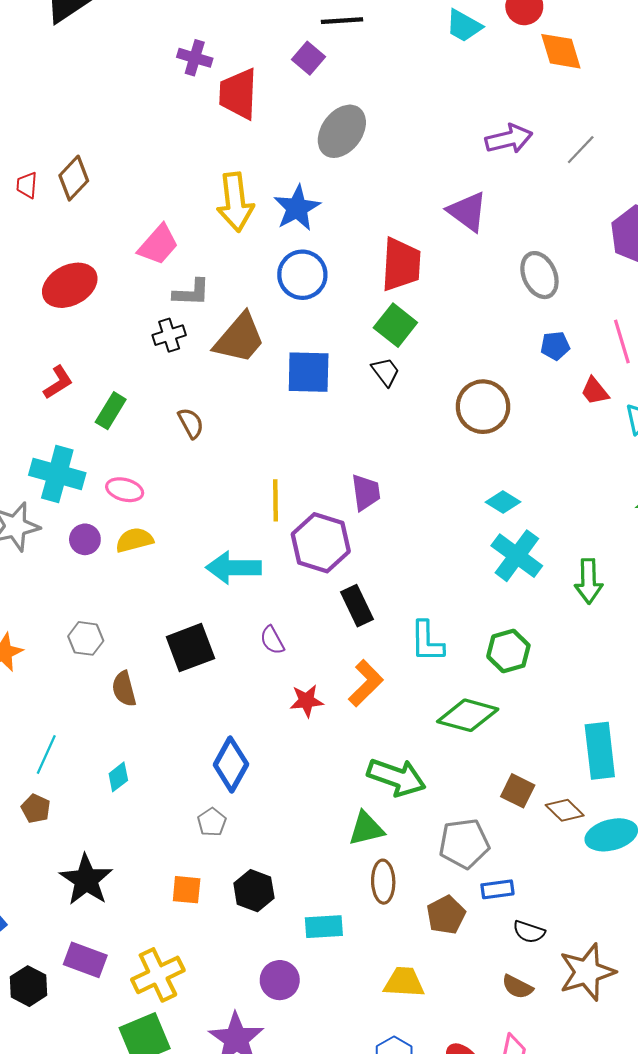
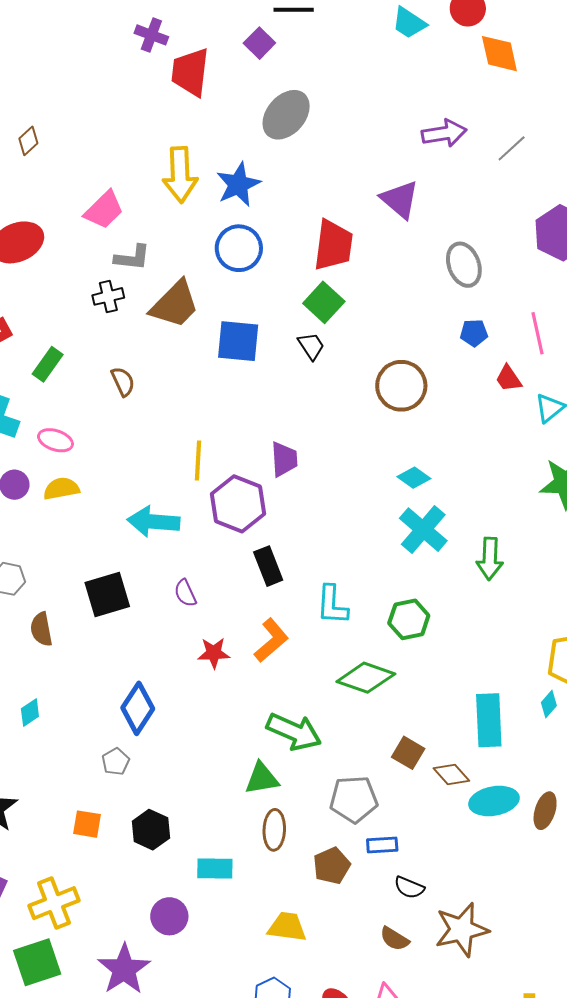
brown diamond: (74, 178) -> (28, 141), size x0.7

